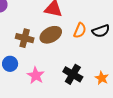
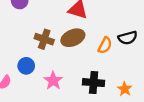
orange semicircle: (80, 30) -> (105, 45), moved
black cross: (73, 74) -> (94, 83), turned -30

